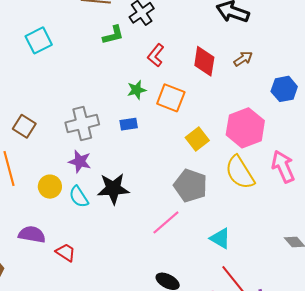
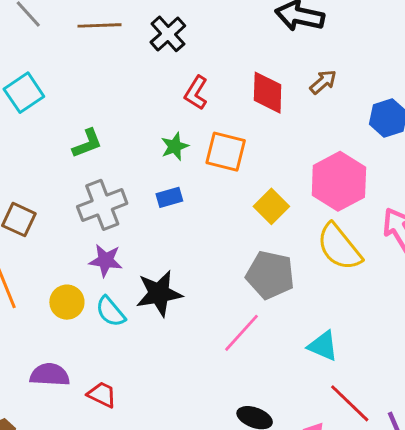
green L-shape: (113, 35) -> (87, 143), moved

